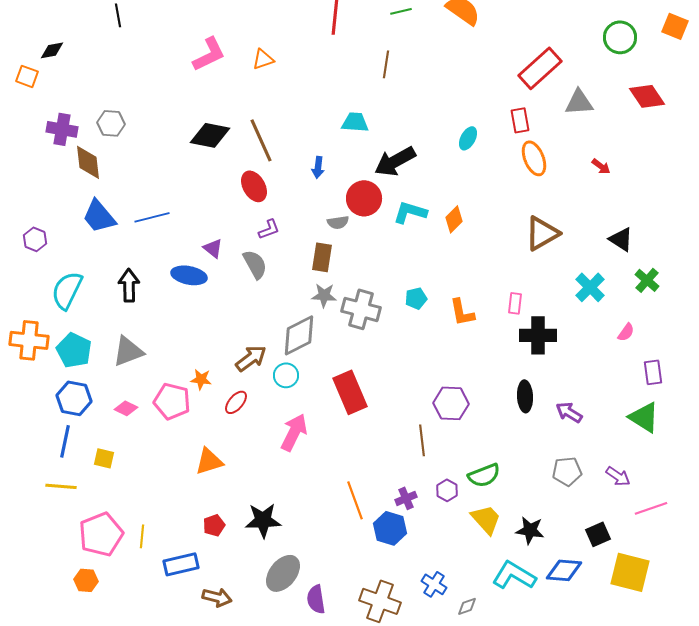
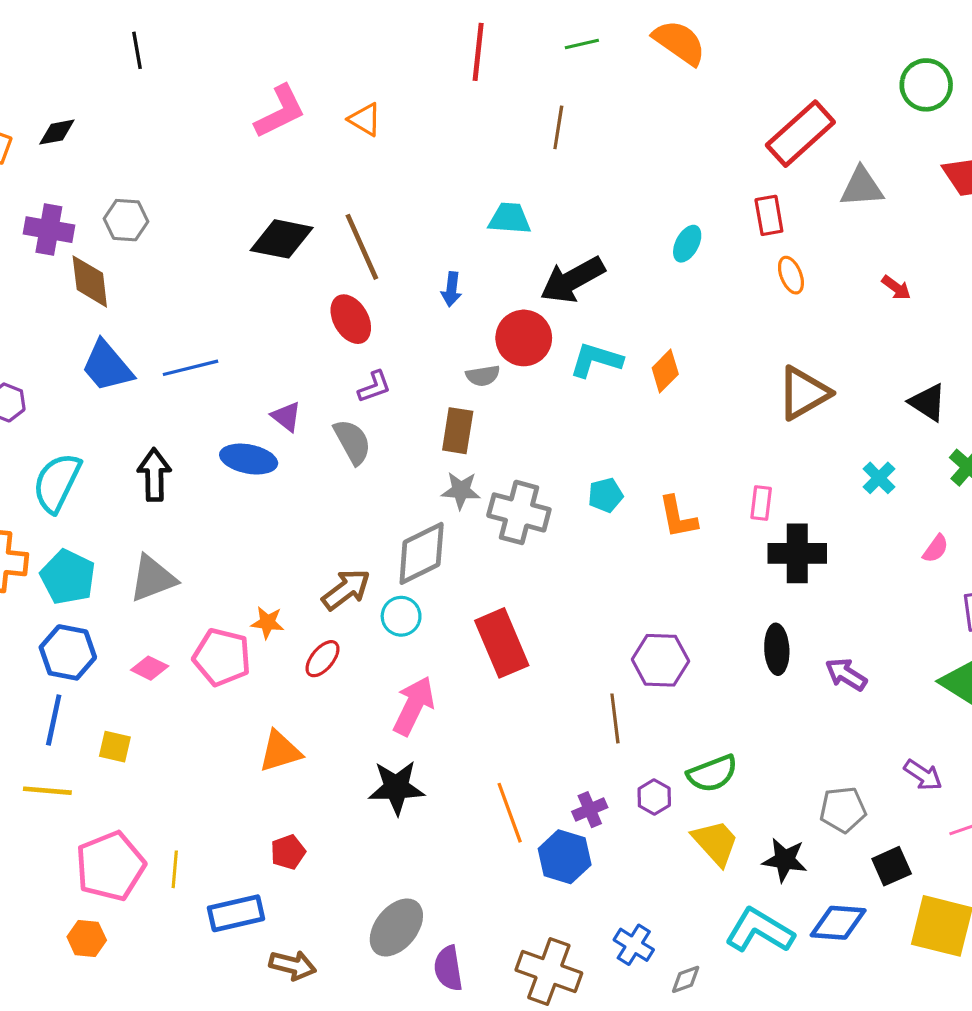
black diamond: (52, 50) -> (57, 132), moved
orange triangle: (263, 59) -> (365, 119), turned 50
orange ellipse: (534, 158) -> (791, 275), size x0.7
cyan cross: (590, 287) -> (879, 478), size x0.7
gray pentagon: (567, 471) -> (843, 810), moved
black star: (263, 520) -> (396, 788), moved

